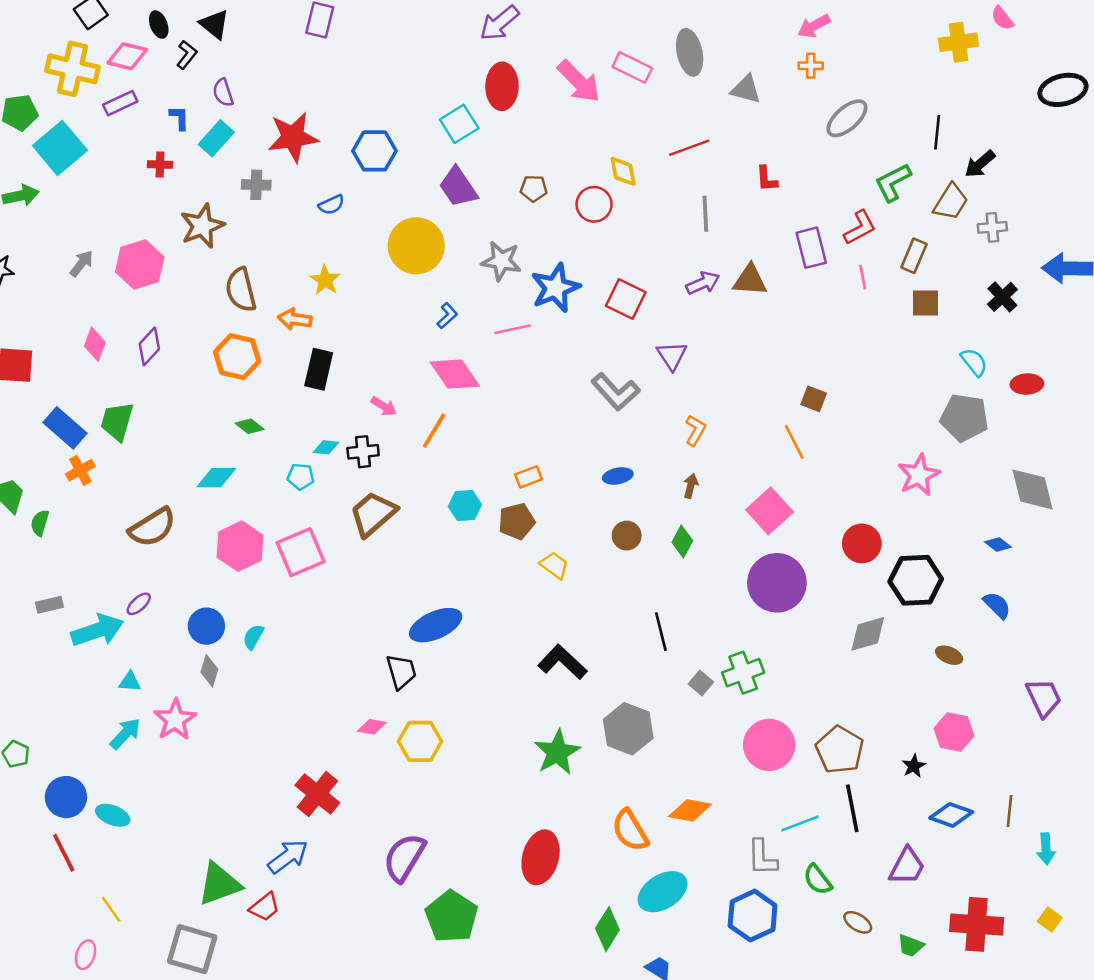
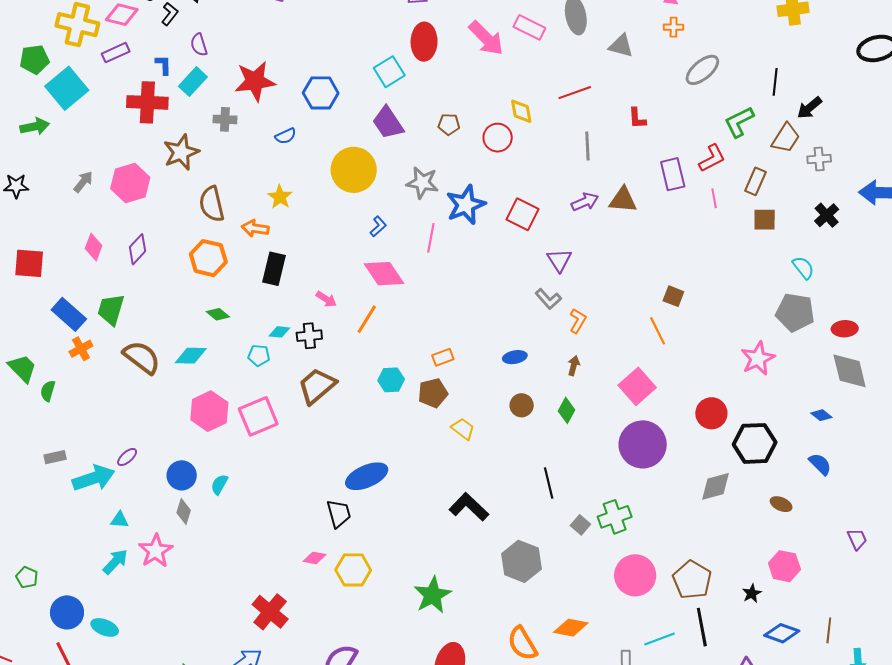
red cross: (160, 165) -> (147, 102), size x2.0
pink line: (513, 329) -> (431, 238), turned -68
red ellipse: (1027, 384) -> (845, 329), moved
gray L-shape: (616, 392) -> (548, 299), moved, size x0.7
brown semicircle: (152, 527) -> (142, 357), moved, turned -111
purple trapezoid: (1044, 698) -> (857, 539), size x0.7
green star: (557, 752) -> (433, 595), moved

